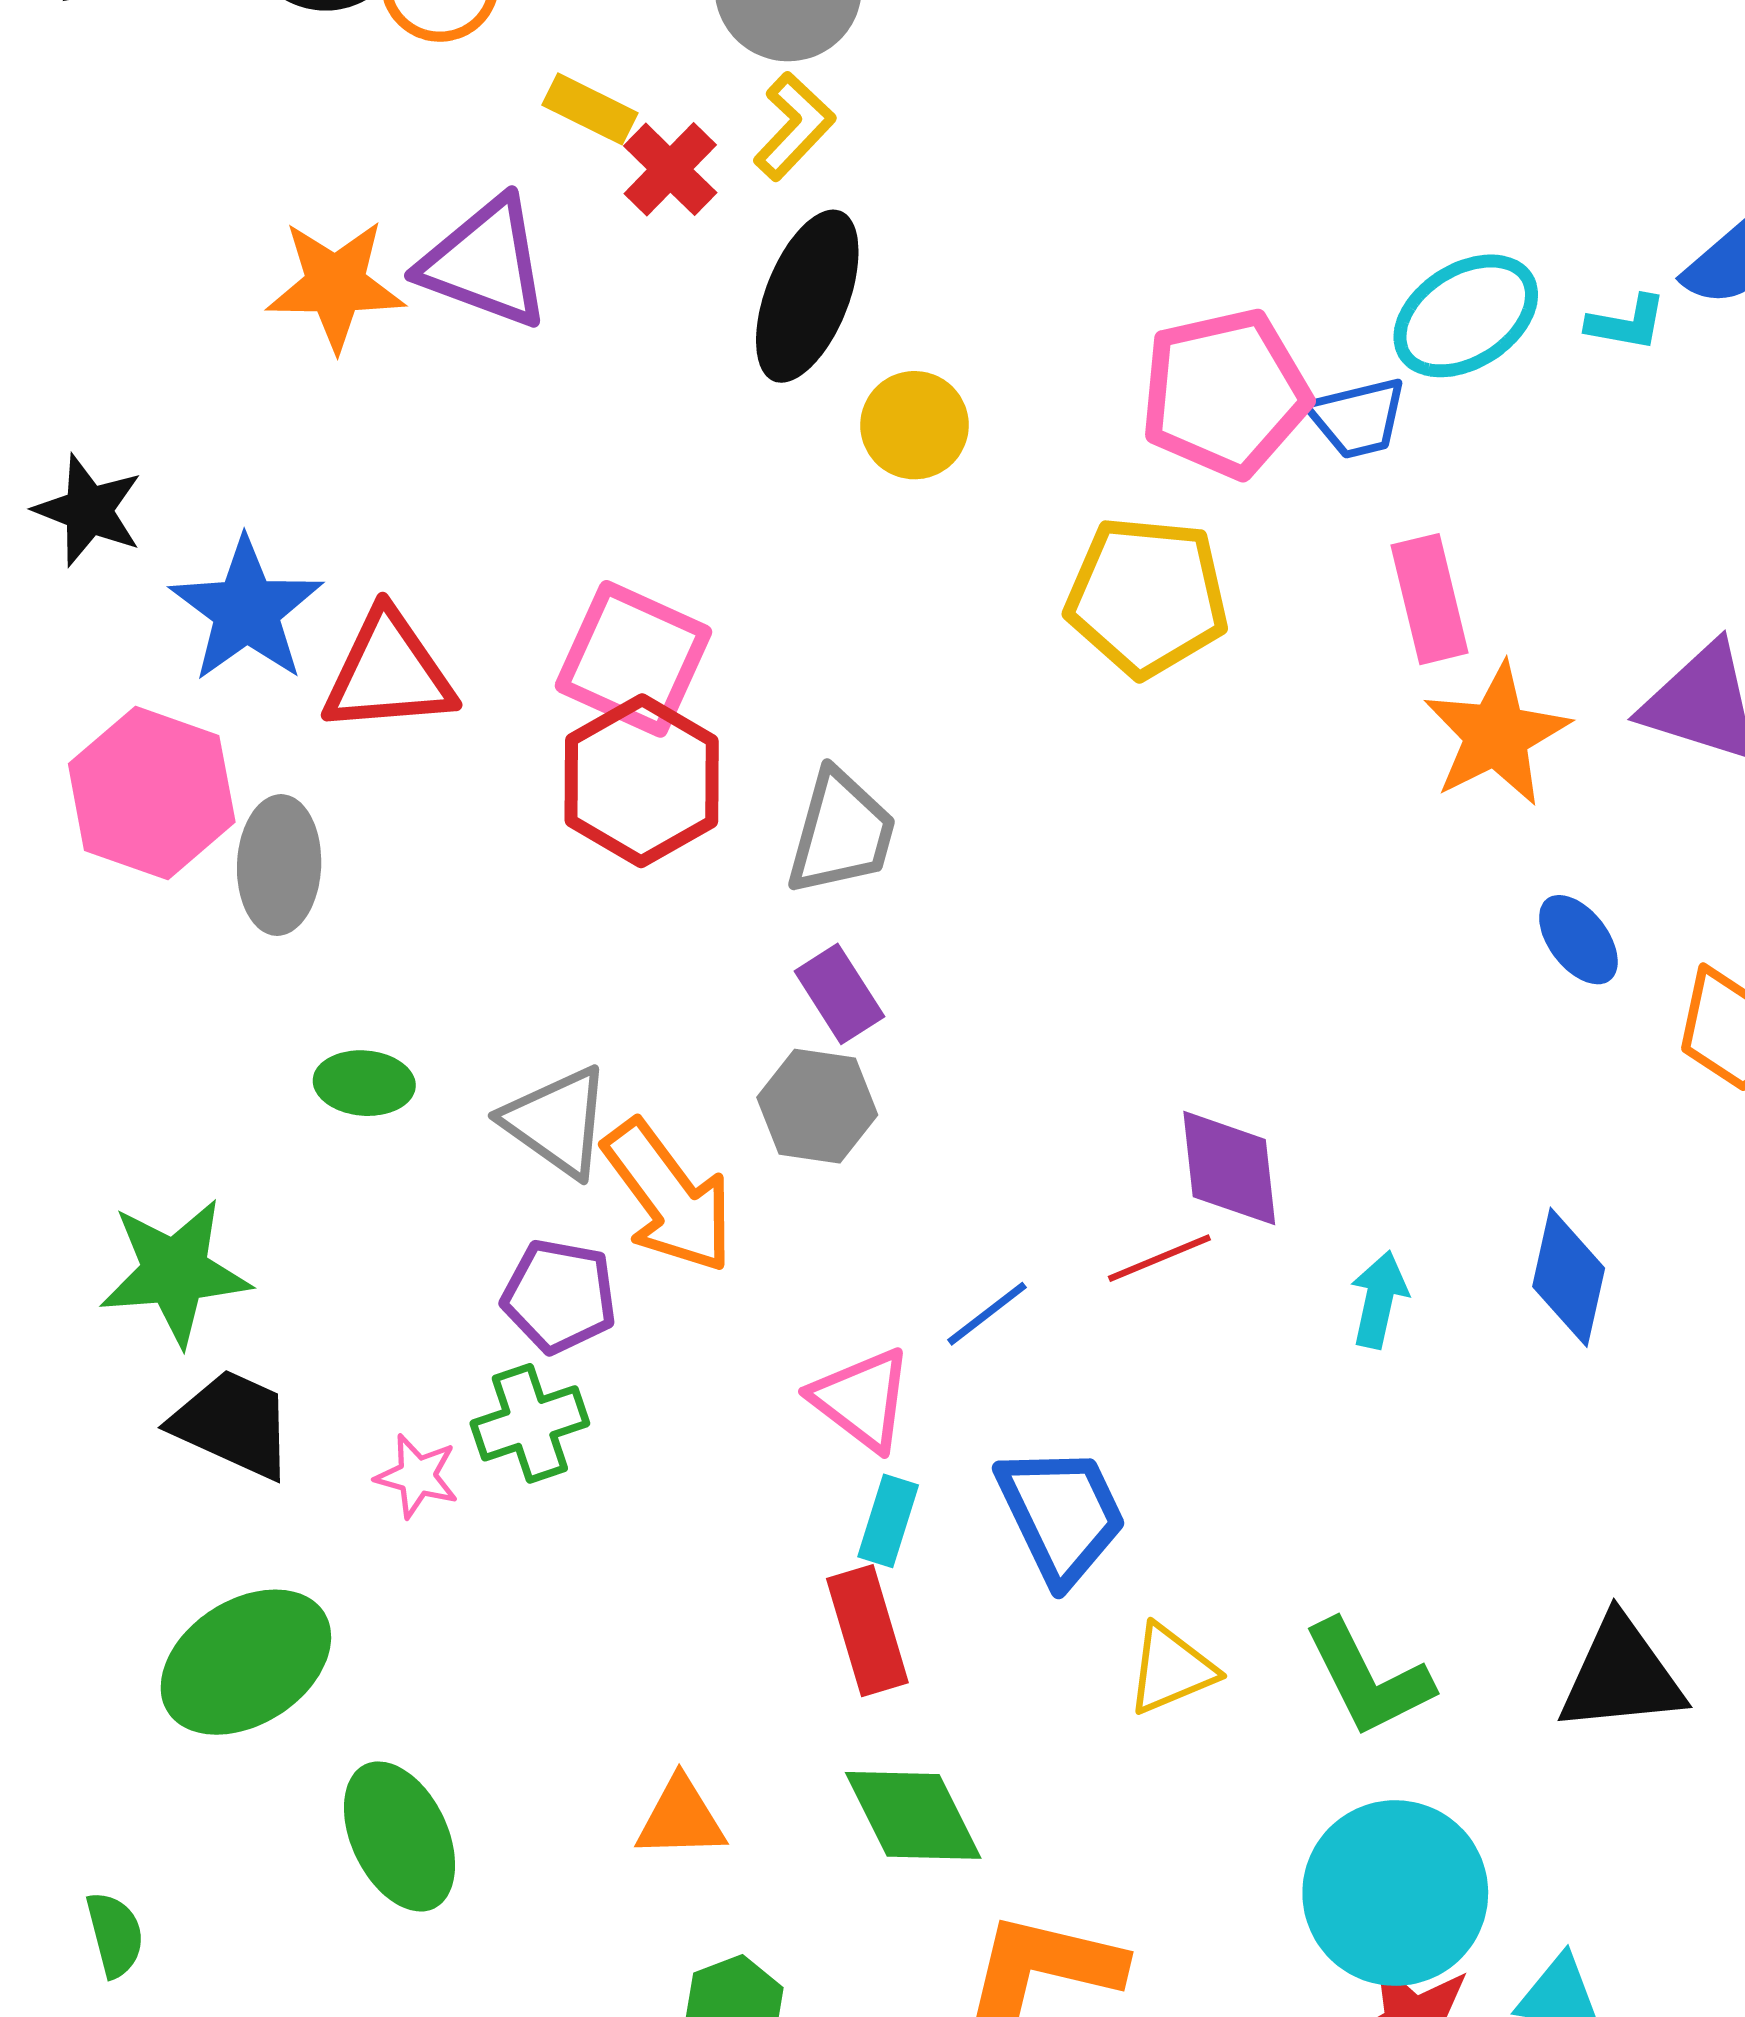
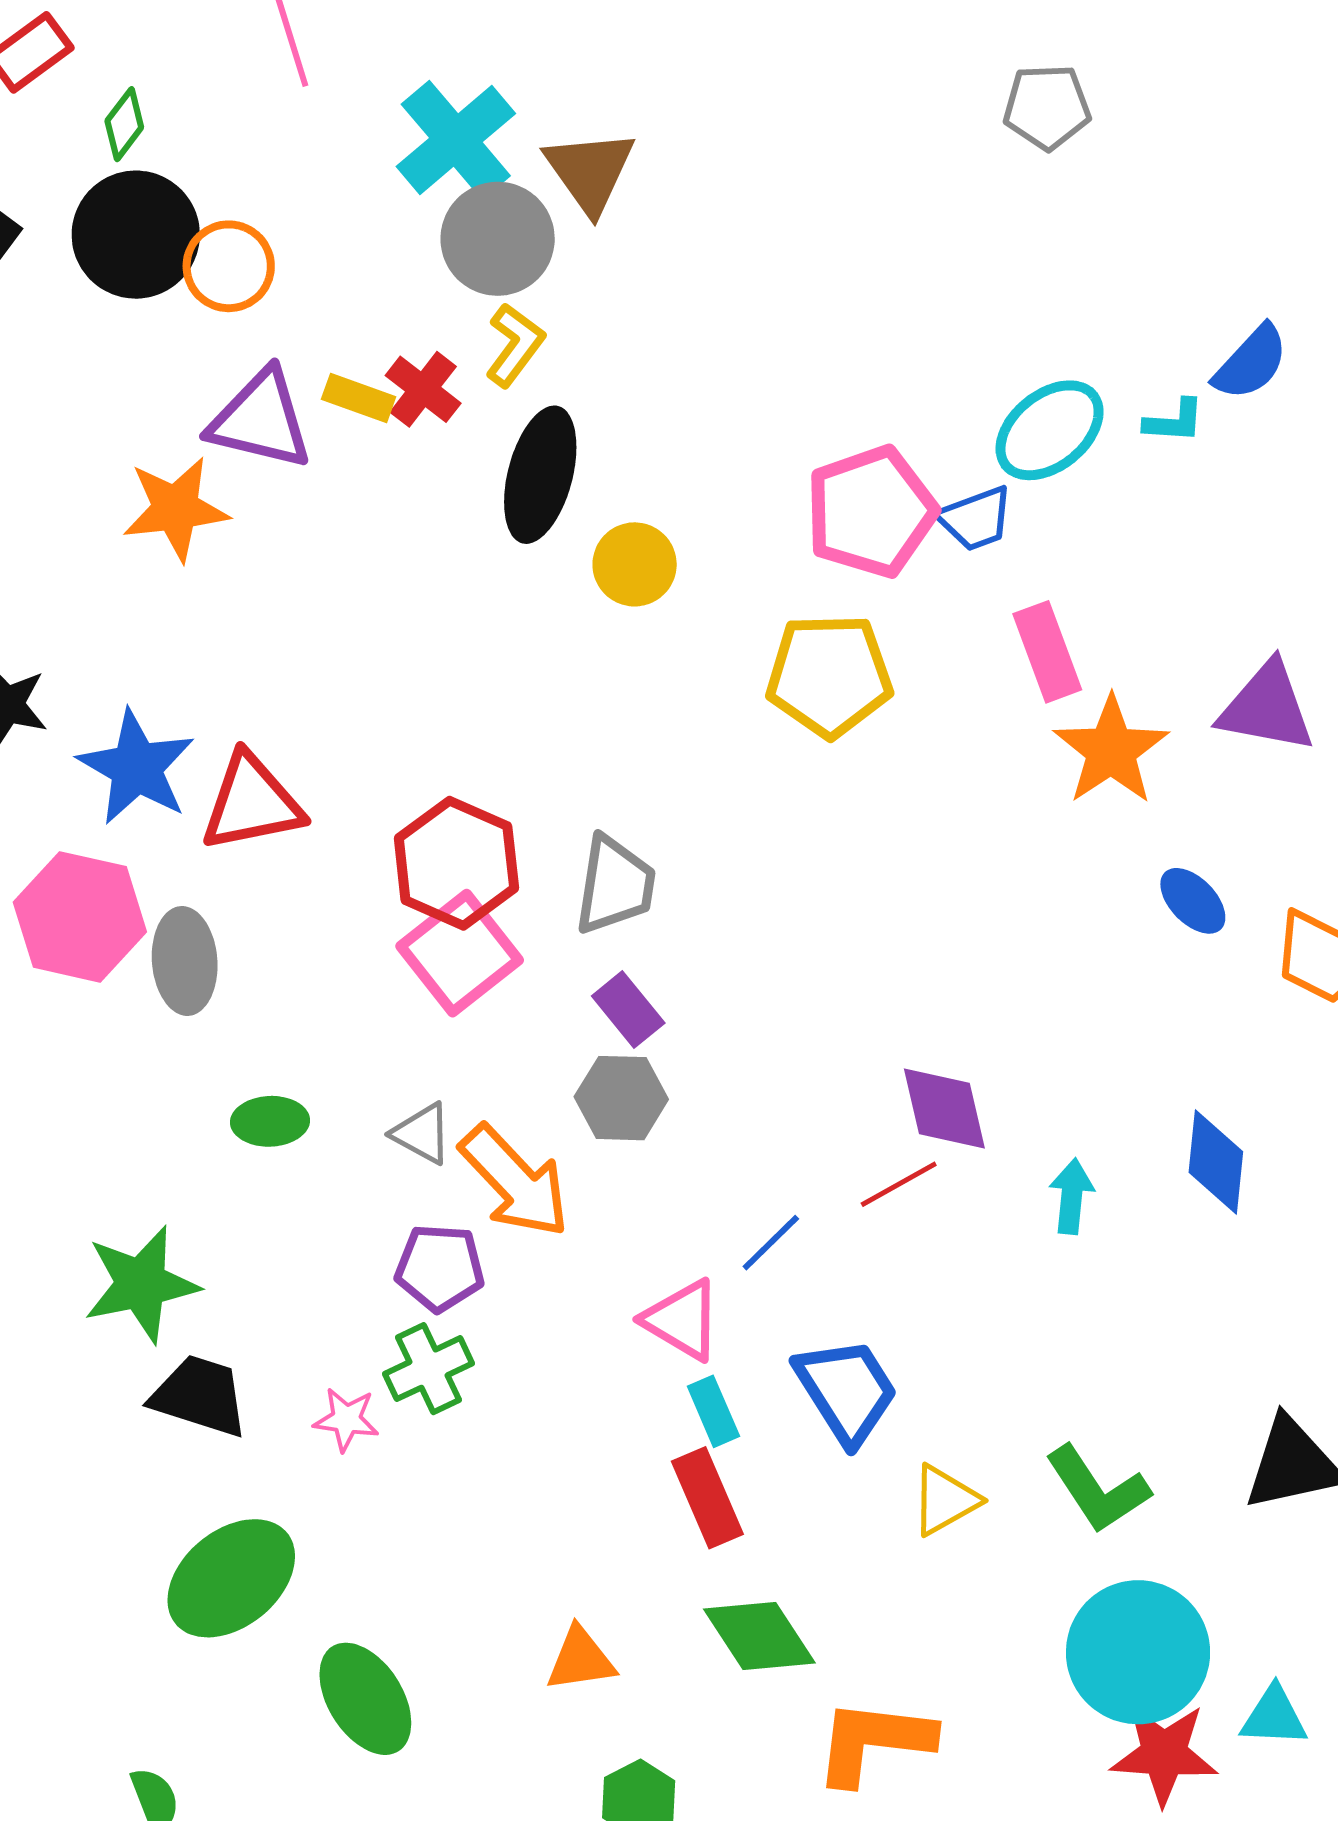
yellow rectangle: (590, 109) -> (359, 398), moved
purple triangle: (485, 263) -> (261, 420), moved
pink square: (633, 659) -> (460, 953), moved, turned 34
gray triangle: (557, 1122) -> (422, 1134), size x0.7
cyan rectangle: (888, 1521) -> (713, 1411), turned -34

